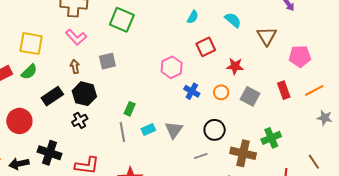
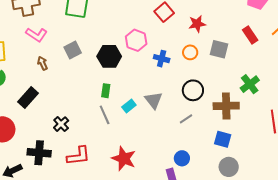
black hexagon: (84, 94) -> (109, 56), moved
black cross: (80, 120) -> (61, 124), moved

